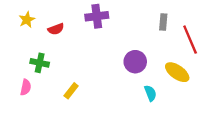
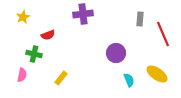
red semicircle: (56, 29) -> (48, 35), moved
yellow ellipse: (177, 72) -> (157, 74), moved

